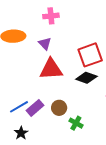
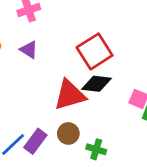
red triangle: (51, 69) -> (70, 95), moved

